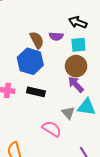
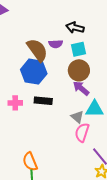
brown semicircle: (37, 40) -> (37, 50), size x1.4
pink semicircle: (52, 129) -> (82, 132), moved, turned -96

